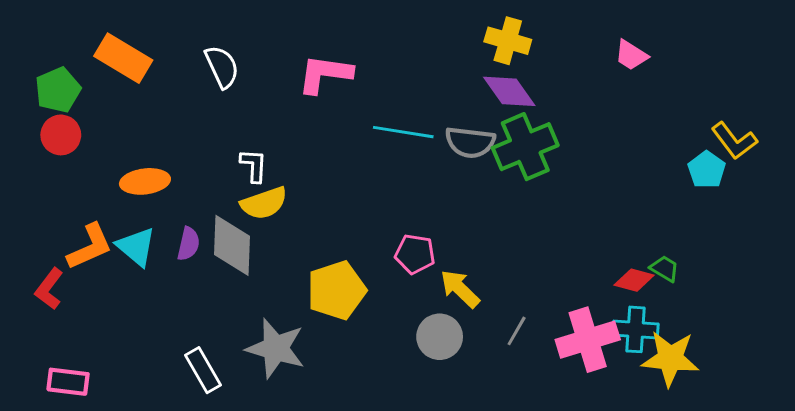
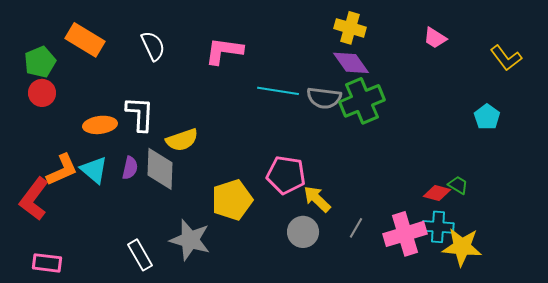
yellow L-shape: (734, 141) -> (506, 58), moved
white L-shape: (254, 165) -> (140, 114), moved, size x1.5
pink pentagon: (415, 254) -> (286, 175), size x1.4
red L-shape: (49, 289) -> (34, 199), size x1.5

